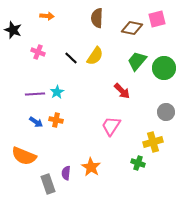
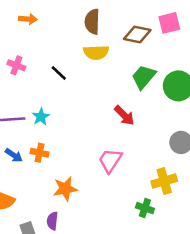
yellow semicircle: (95, 56) -> (96, 52), moved, turned 54
orange star: (91, 167) -> (65, 189), moved, turned 30

